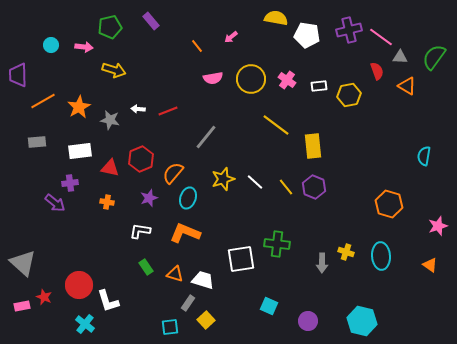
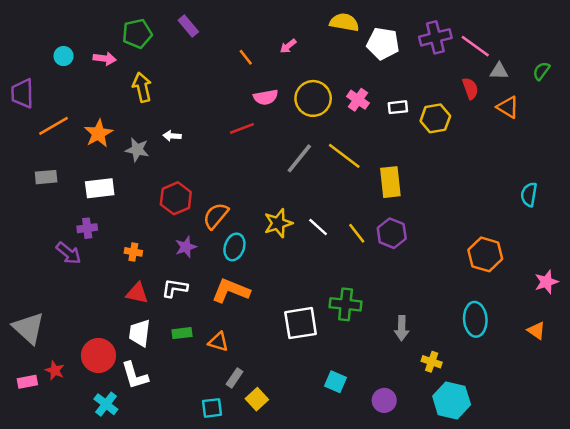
green semicircle: (434, 57) -> (541, 71), size x0.6
yellow arrow: (114, 70) -> (142, 87), turned -120
red line: (168, 111) -> (242, 128), moved
gray line: (206, 137) -> (299, 158), moved
red triangle: (110, 168) -> (137, 293), moved
yellow cross: (346, 252) -> (432, 362), moved
green rectangle: (146, 267) -> (182, 333), turned -63
white trapezoid: (203, 280) -> (140, 333), moved, turned -100

